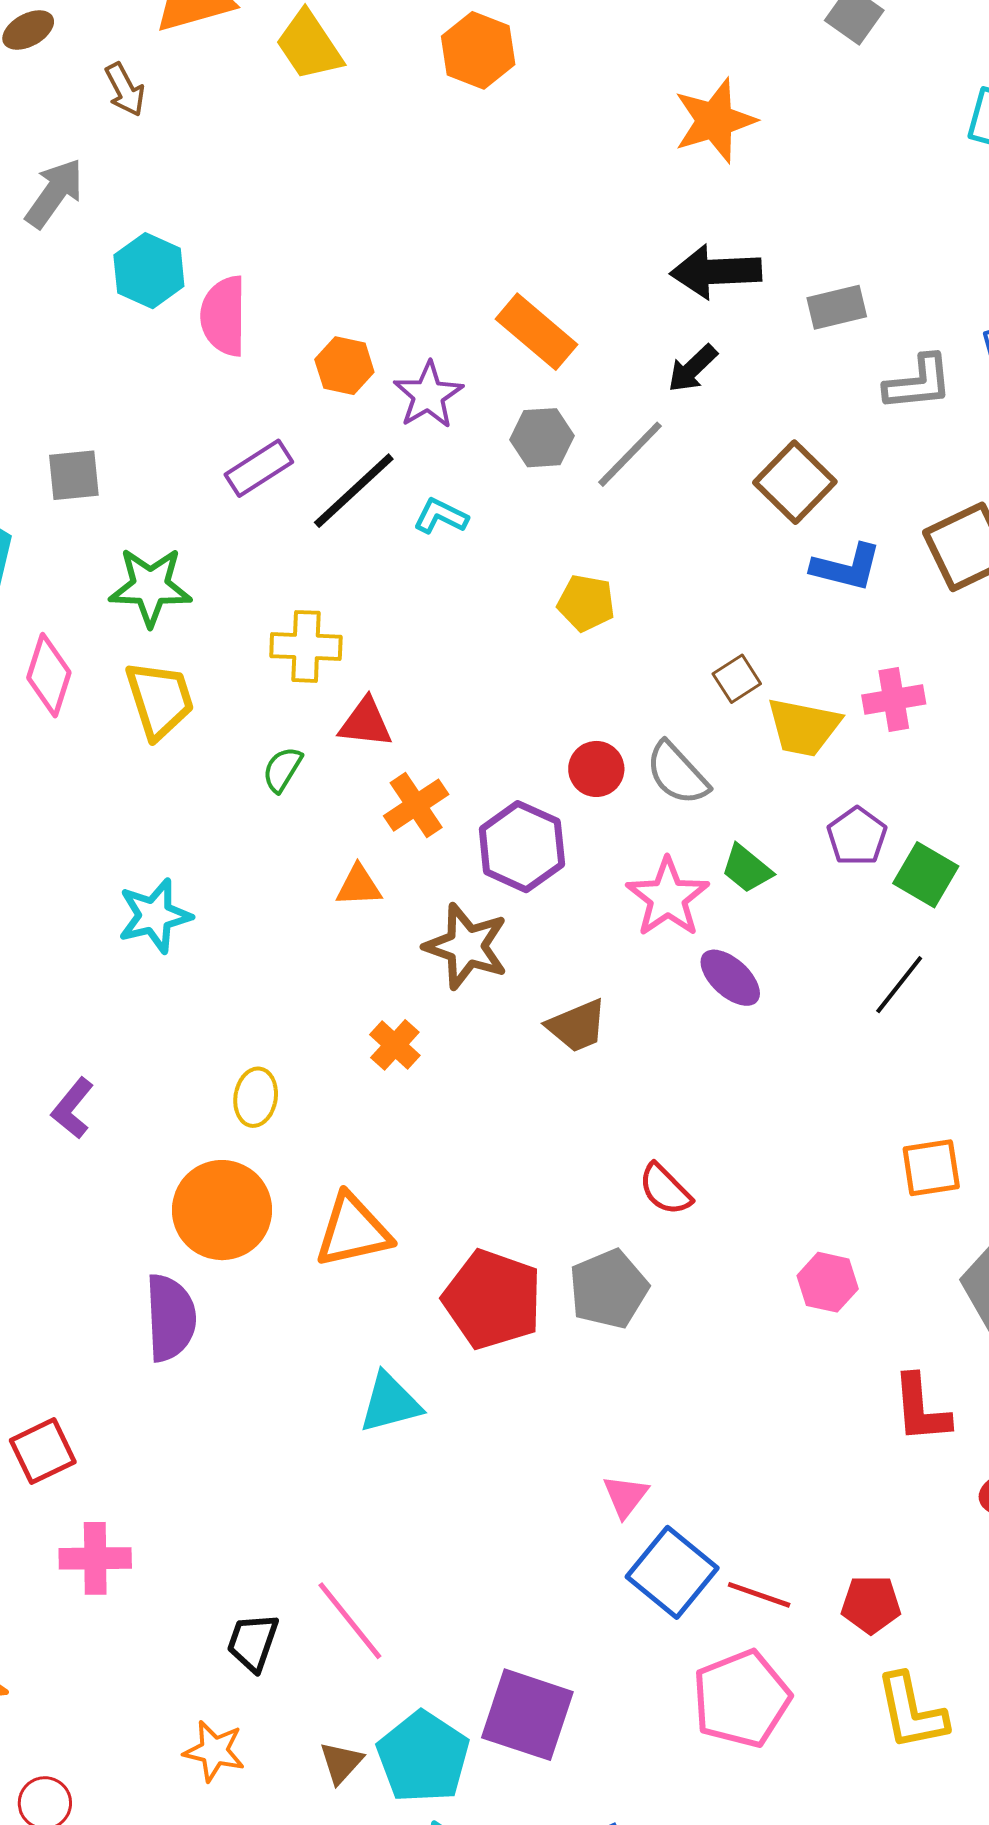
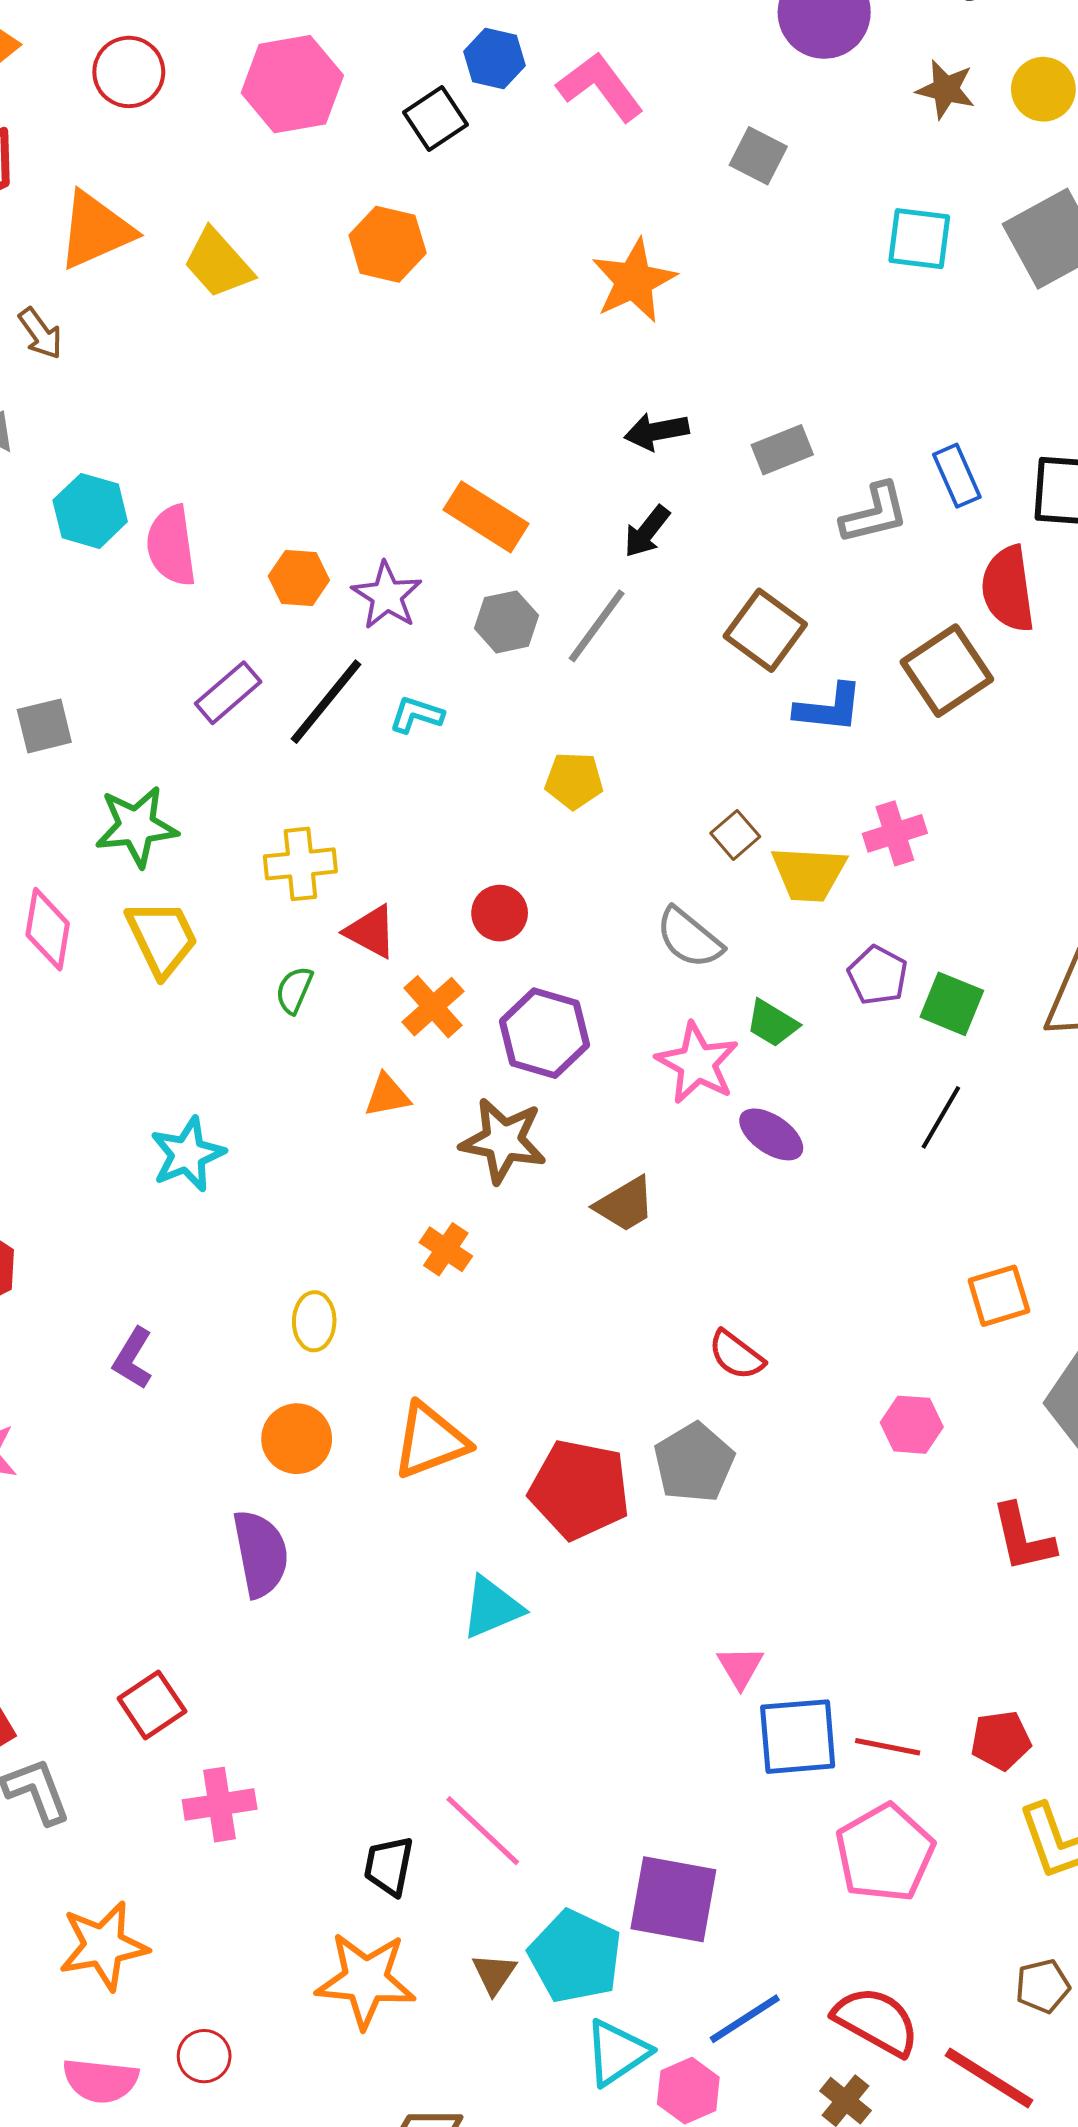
black arrow: (716, 272) -> (657, 431), size x0.7
red triangle: (366, 723) -> (371, 932), turned 30
red circle: (596, 769) -> (500, 913), moved
orange circle: (222, 1210) -> (297, 1439), size x0.7
blue square: (672, 1572) -> (798, 1737), turned -36
orange star: (214, 1751) -> (366, 1980), size x1.6

